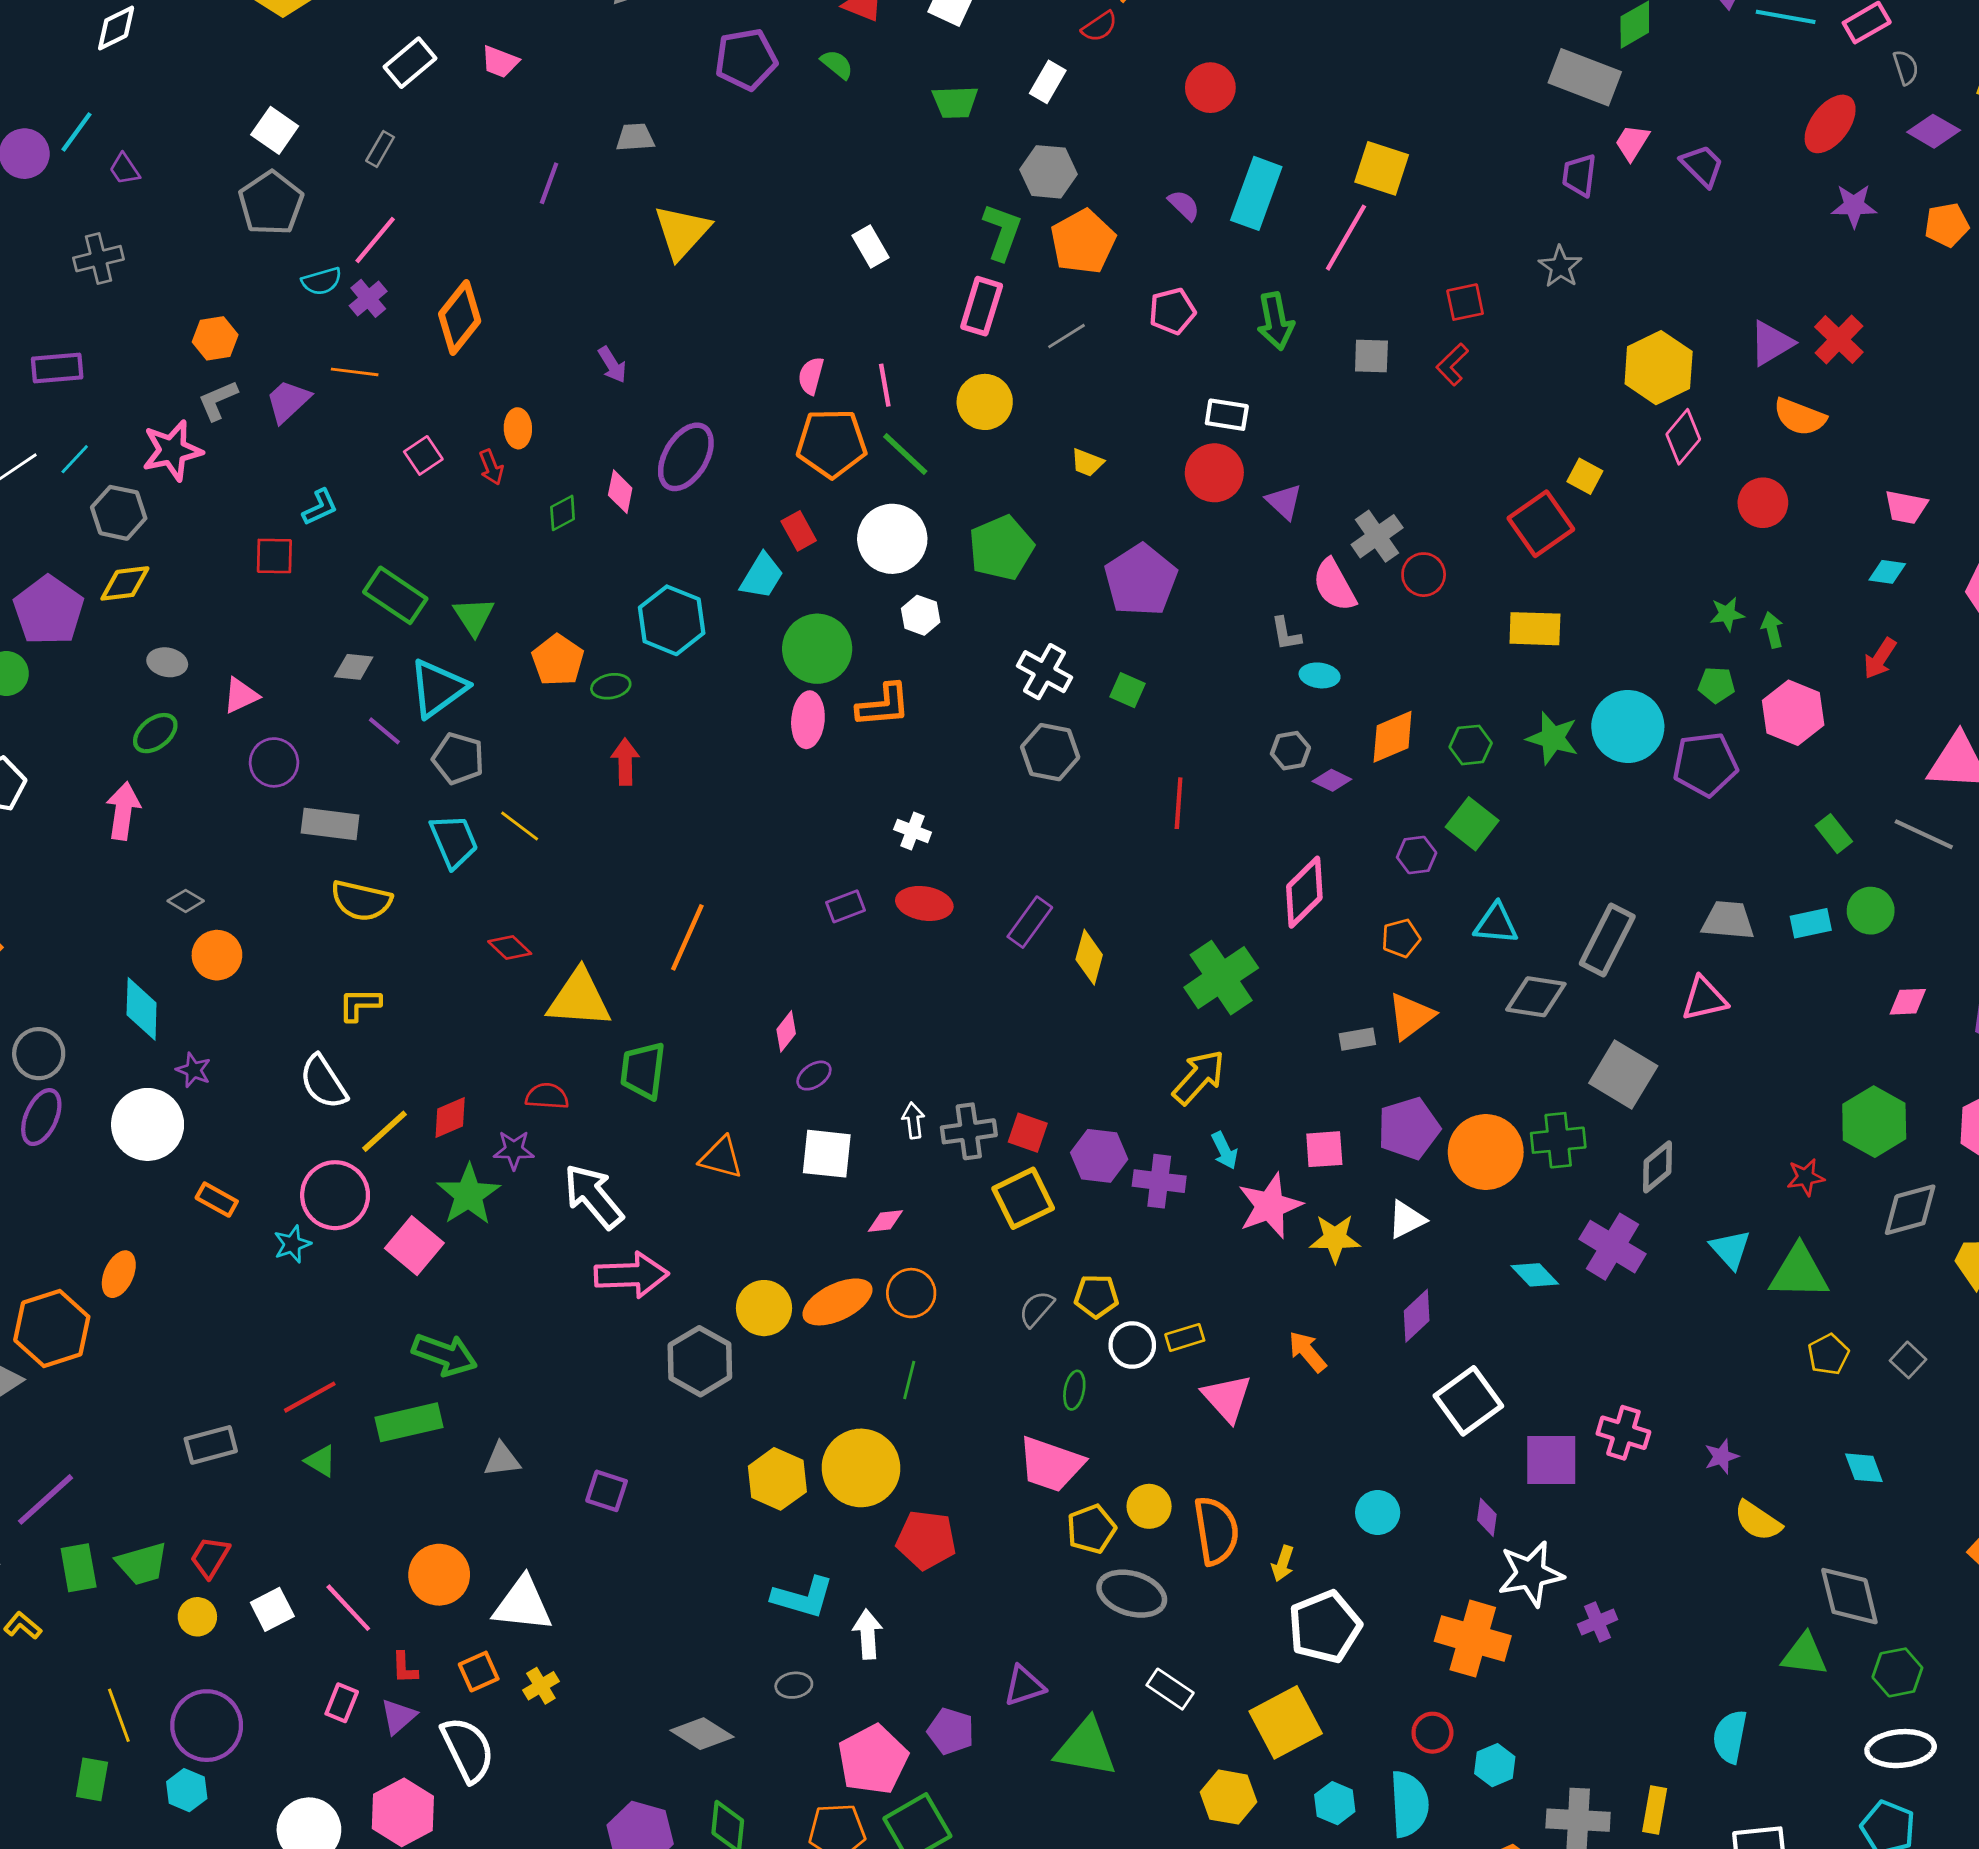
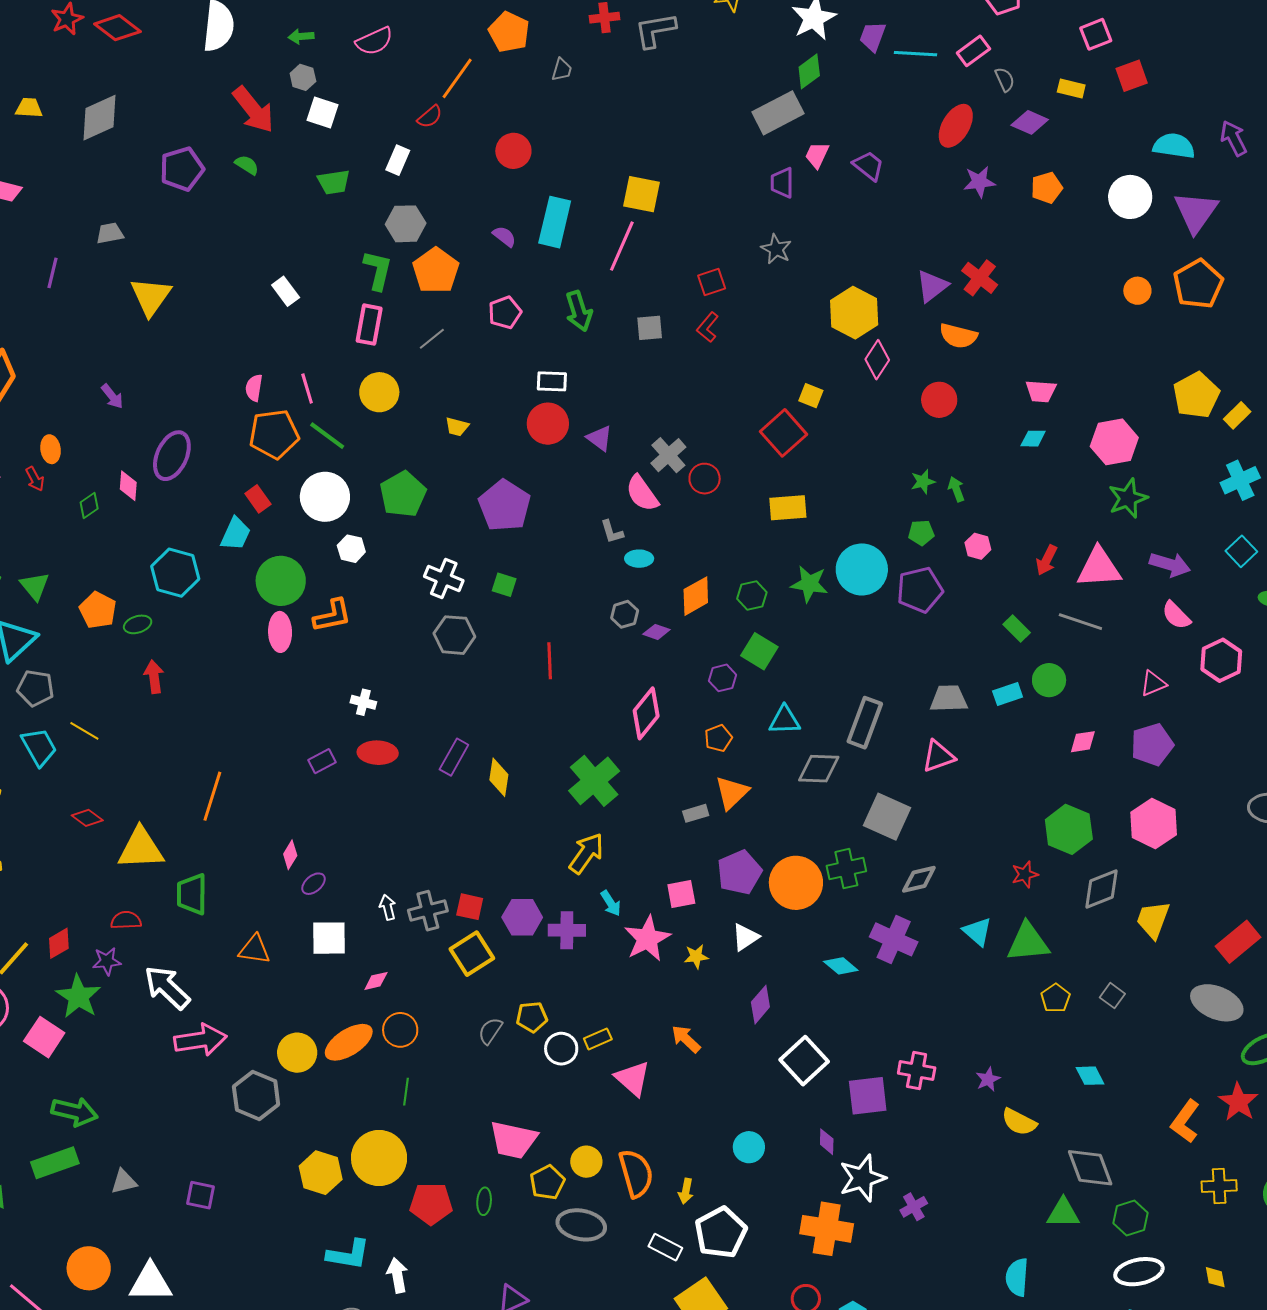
gray rectangle: (1585, 77) -> (778, 113), turned -42
red arrow: (1880, 658) -> (1047, 560), moved
pink hexagon: (1793, 713) -> (978, 546), size x0.6
gray diamond: (1657, 1167) -> (919, 879), turned 33
yellow star: (1335, 1238) -> (696, 956), size x0.7
green ellipse: (1074, 1390) -> (484, 1201), moved
white rectangle: (1170, 1689) -> (665, 1247), moved

